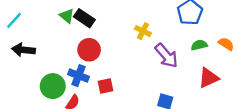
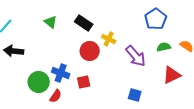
black rectangle: (84, 18) -> (84, 23), moved
yellow cross: (143, 31) -> (109, 39), moved
red circle: (89, 50) -> (90, 51), moved

